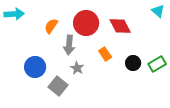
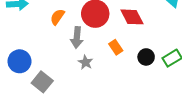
blue circle: (35, 67) -> (19, 61), moved
gray square: (58, 86) -> (42, 82), moved

